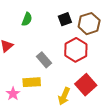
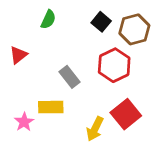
black square: (65, 19) -> (101, 22), turned -32

